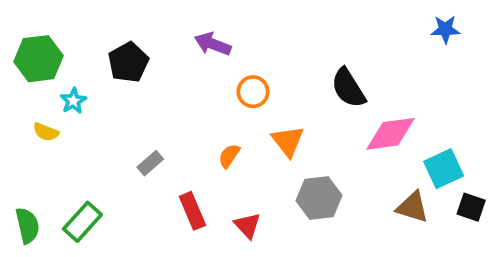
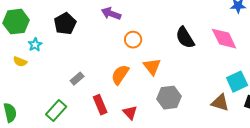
pink diamond: (390, 134) -> (224, 39), moved, turned 72
orange semicircle: (229, 156) -> (120, 75), size x1.5
green rectangle: (82, 222) -> (56, 111), moved

